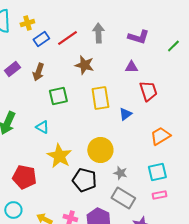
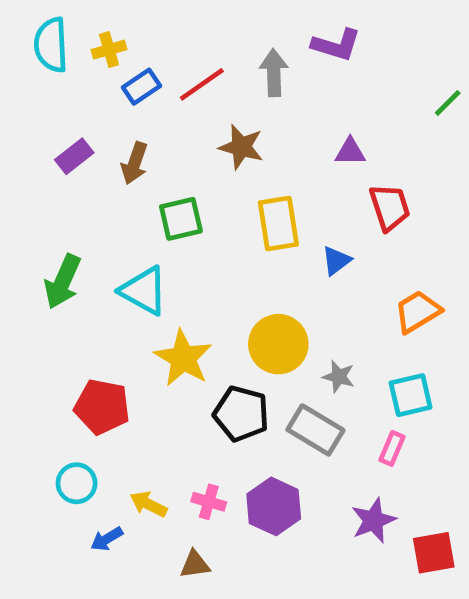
purple L-shape: (138, 37) -> (336, 45), moved
cyan triangle: (42, 127) -> (144, 291), size x1.6
gray star: (120, 173) -> (339, 377), moved
pink rectangle: (159, 195) -> (392, 448), moved, turned -56
gray rectangle: (123, 198) -> (315, 430), moved

